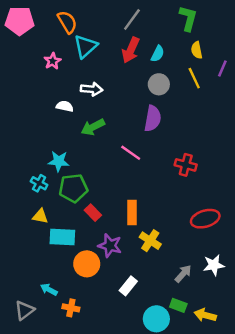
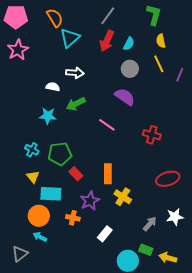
pink star: (53, 61) -> (18, 50), moved, size x1.5
purple line: (222, 68) -> (180, 75), moved
purple semicircle: (153, 118) -> (125, 97), turned -65
cyan star: (59, 161) -> (48, 116), moved
yellow triangle: (40, 216) -> (33, 177), turned 40
purple star: (110, 246) -> (90, 201), turned 30
orange circle: (87, 264) -> (39, 216), moved
orange cross: (71, 308) -> (73, 218), moved

